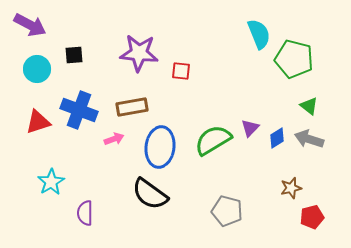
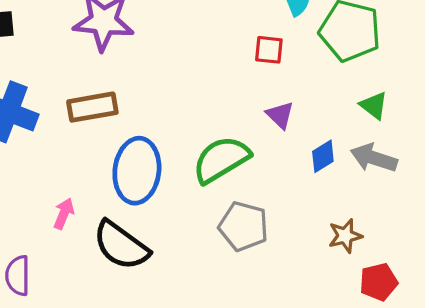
red square: (181, 71) -> (269, 50), moved
purple triangle: (250, 128) -> (280, 115), moved, turned -30
pink arrow: (114, 139) -> (64, 214), moved, turned -48
gray pentagon: (227, 211) -> (243, 226), moved

